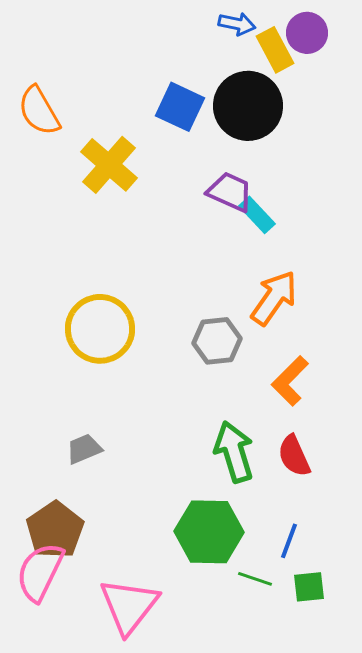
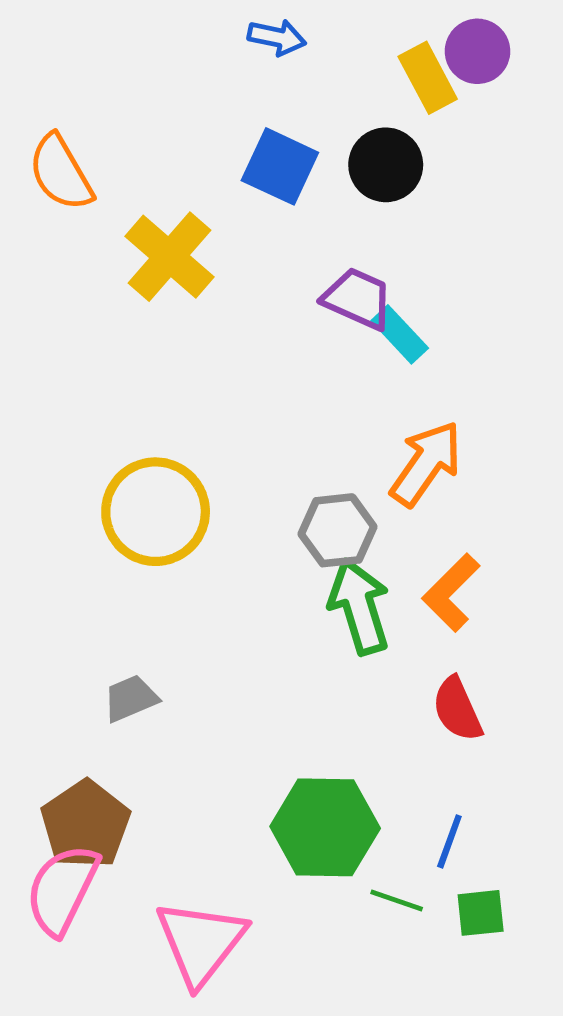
blue arrow: (237, 24) -> (277, 37), moved
black circle: (248, 106) -> (386, 165), size x0.7
green arrow: (234, 452) -> (359, 607), moved

